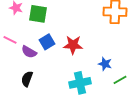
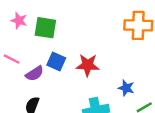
blue square: (47, 42) -> (56, 61), turned -35
purple semicircle: (29, 52) -> (35, 74), turned -63

